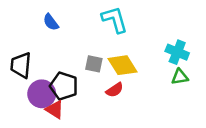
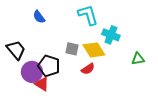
cyan cross: (177, 52) -> (111, 35), moved
black trapezoid: (21, 65) -> (16, 50), turned 135

